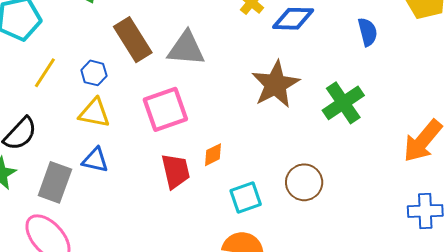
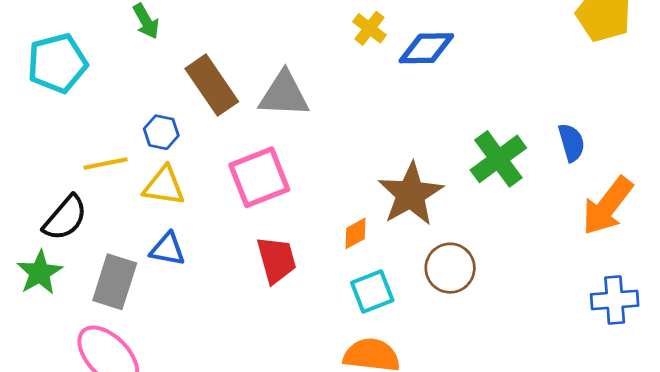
blue semicircle: (368, 32) -> (571, 142), moved
yellow line: (45, 73) -> (106, 163), moved, turned 48
brown star: (275, 84) -> (411, 194), moved
orange diamond: (213, 155) -> (356, 233), moved

